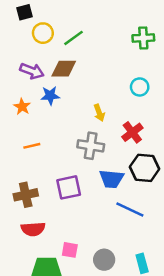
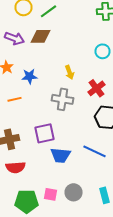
blue star: (50, 96) -> (30, 76), moved
blue trapezoid: (111, 179) -> (60, 155), moved
pink square: (70, 250) -> (50, 194), moved

